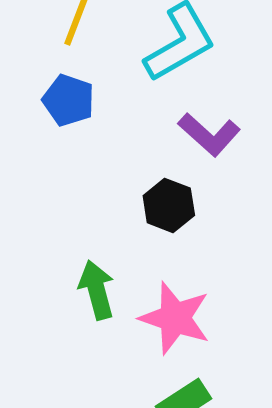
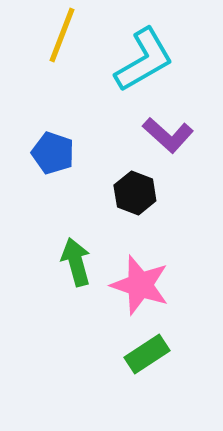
blue pentagon: (69, 100) -> (53, 153), moved

